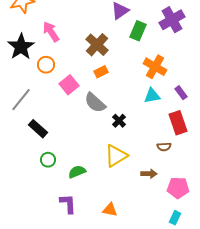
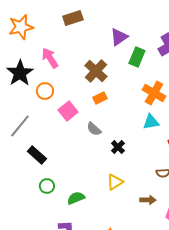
gray semicircle: (95, 103) -> (94, 129), size x0.7
yellow triangle: (116, 156) -> (115, 182), size x0.7

